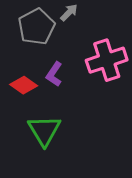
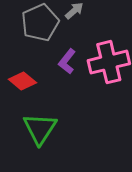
purple L-shape: (54, 74) -> (67, 61), moved

